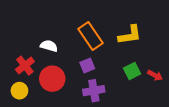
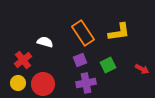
green square: (132, 71) -> (108, 65), moved
red circle: (52, 79) -> (43, 84), moved

